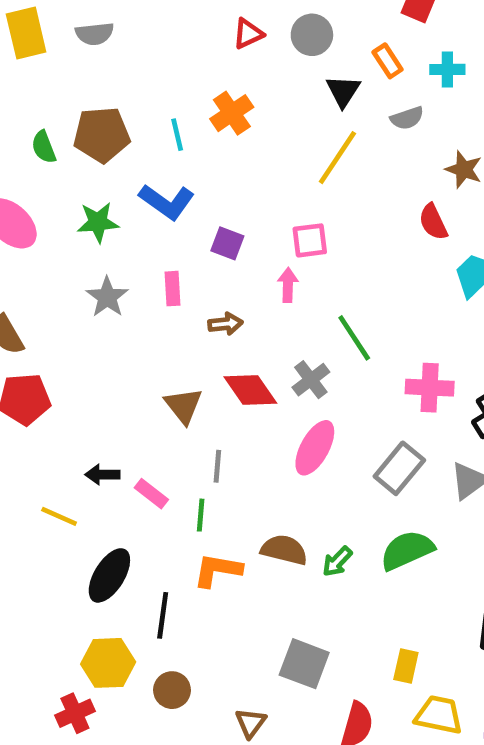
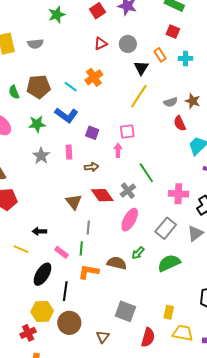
gray semicircle: (407, 118) -> (171, 102), moved
cyan line: (177, 135) -> (71, 87), turned -40
pink rectangle: (151, 494) -> (61, 252), moved
green arrow: (337, 561) -> (138, 253), moved
brown circle: (172, 690) -> (69, 323), size x1.5

